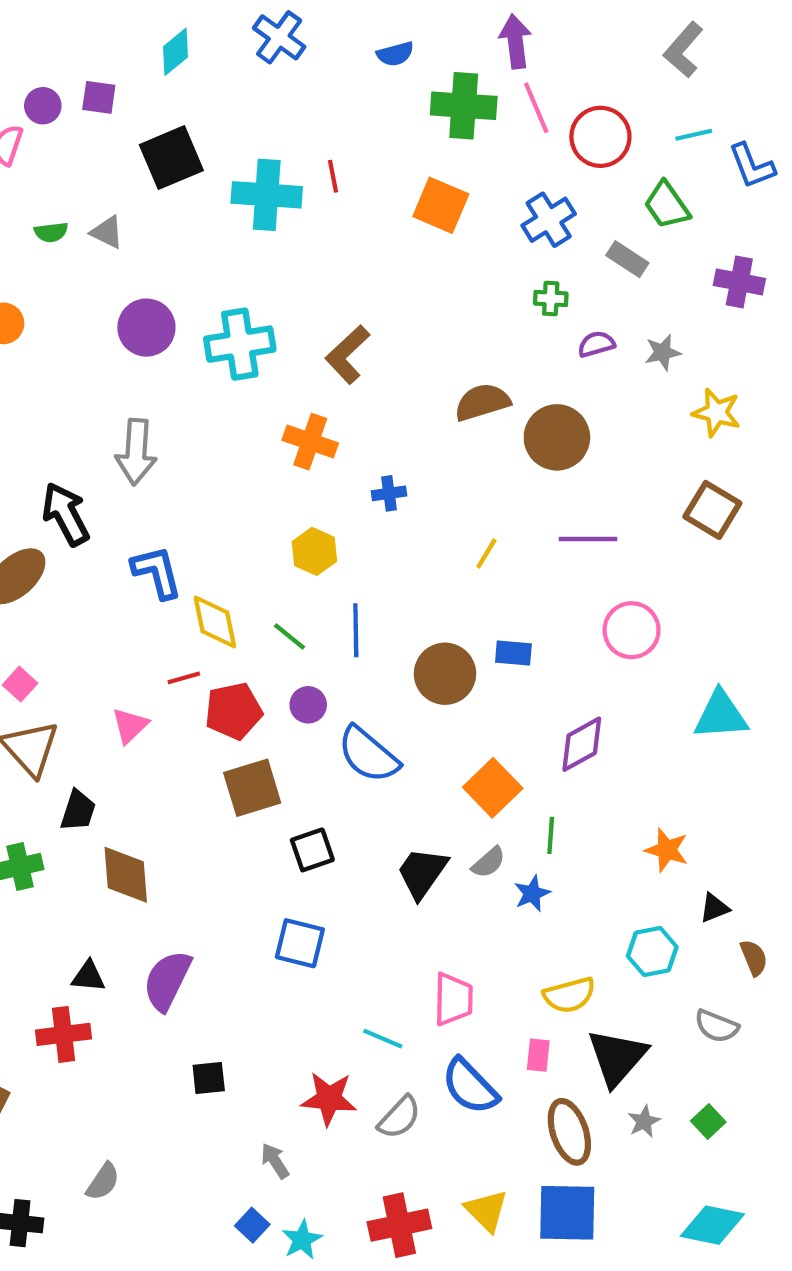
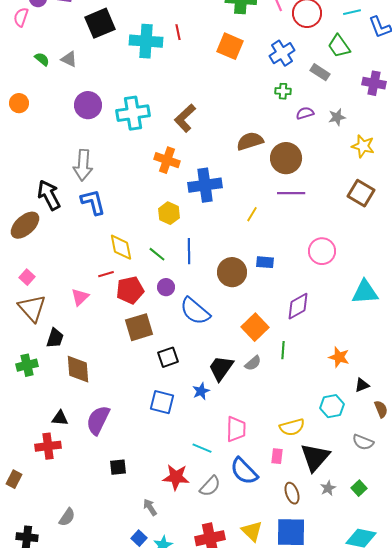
green semicircle: (51, 232) -> (42, 59), turned -133
blue cross: (389, 493) -> (205, 185), size x2.0
purple line: (588, 539) -> (291, 193), moved
blue L-shape: (157, 572) -> (93, 202), moved
blue star: (532, 893) -> (201, 391), moved
brown ellipse: (569, 1132) -> (292, 493), size x0.7

